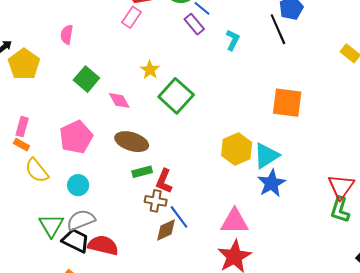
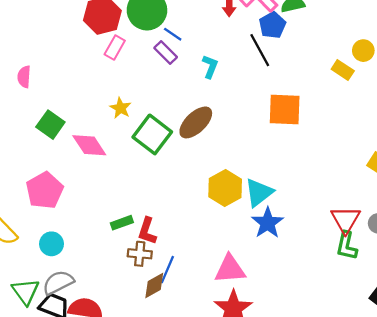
pink rectangle: (131, 17) -> (115, 48), moved
pink diamond: (119, 100) -> (89, 145), size x1.4
orange square: (287, 103) -> (285, 110), moved
brown ellipse: (132, 142) -> (196, 122), moved, turned -56
blue line: (179, 217) -> (167, 270), turned 65

